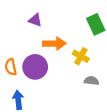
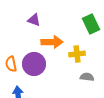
yellow cross: (81, 56) -> (77, 54), turned -35

